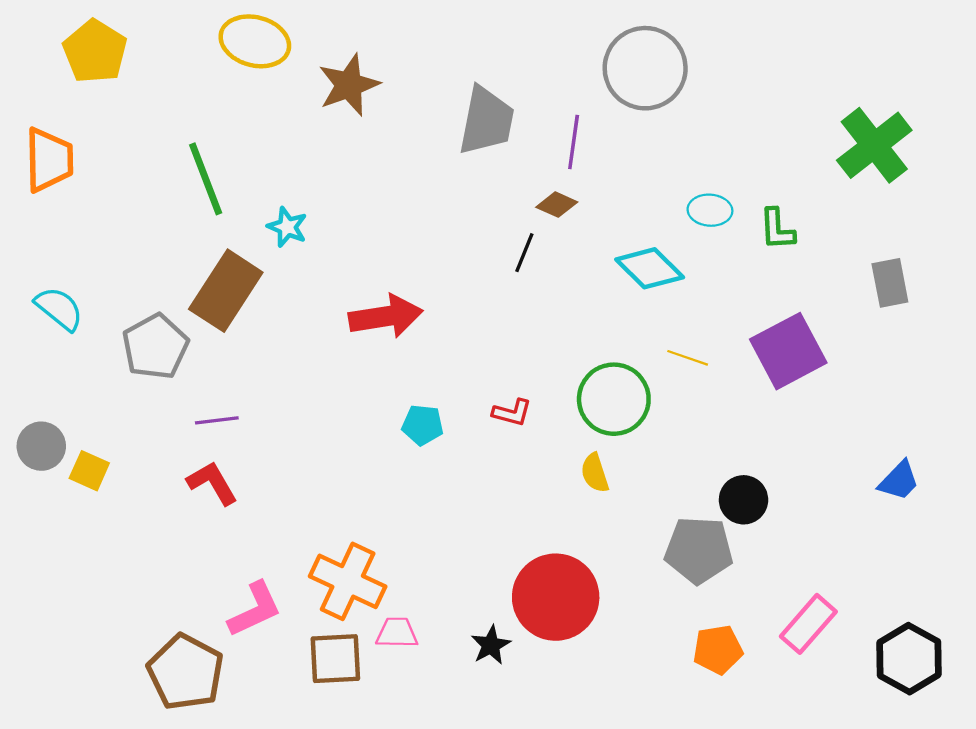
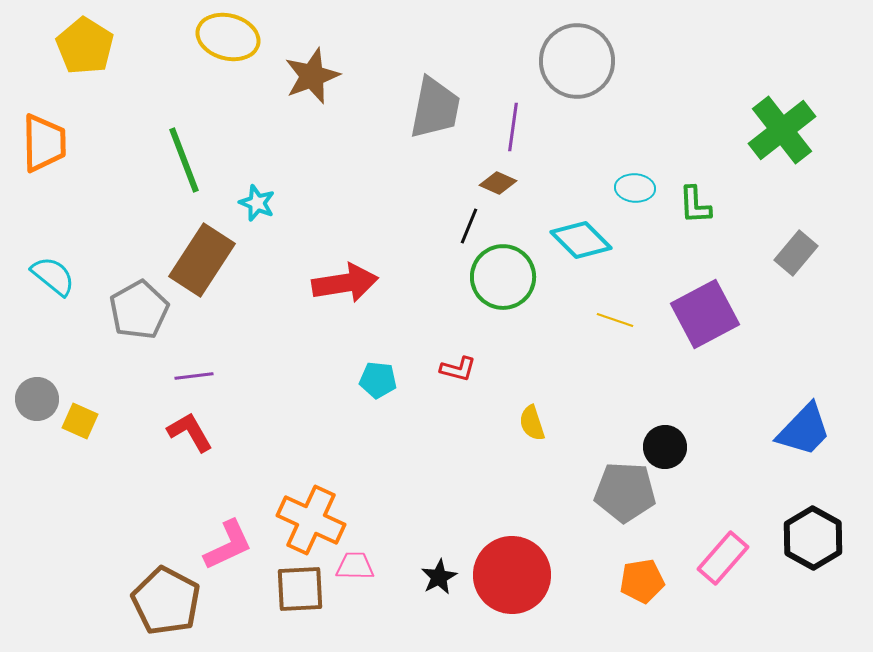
gray rectangle: (890, 283) -> (796, 253), turned 51
green circle: (614, 399) -> (503, 277), moved
blue trapezoid: (899, 481) -> (804, 430), size x1.5
red circle: (556, 597) -> (512, 575), moved
black hexagon: (909, 659) -> (813, 538), moved

